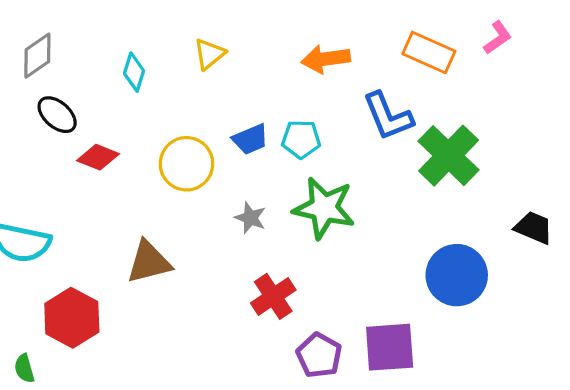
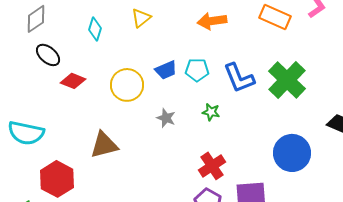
blue L-shape: (388, 116) -> (239, 78), moved
green star: (324, 208) -> (211, 112), size x0.5
red cross: (273, 296) -> (212, 166), moved

